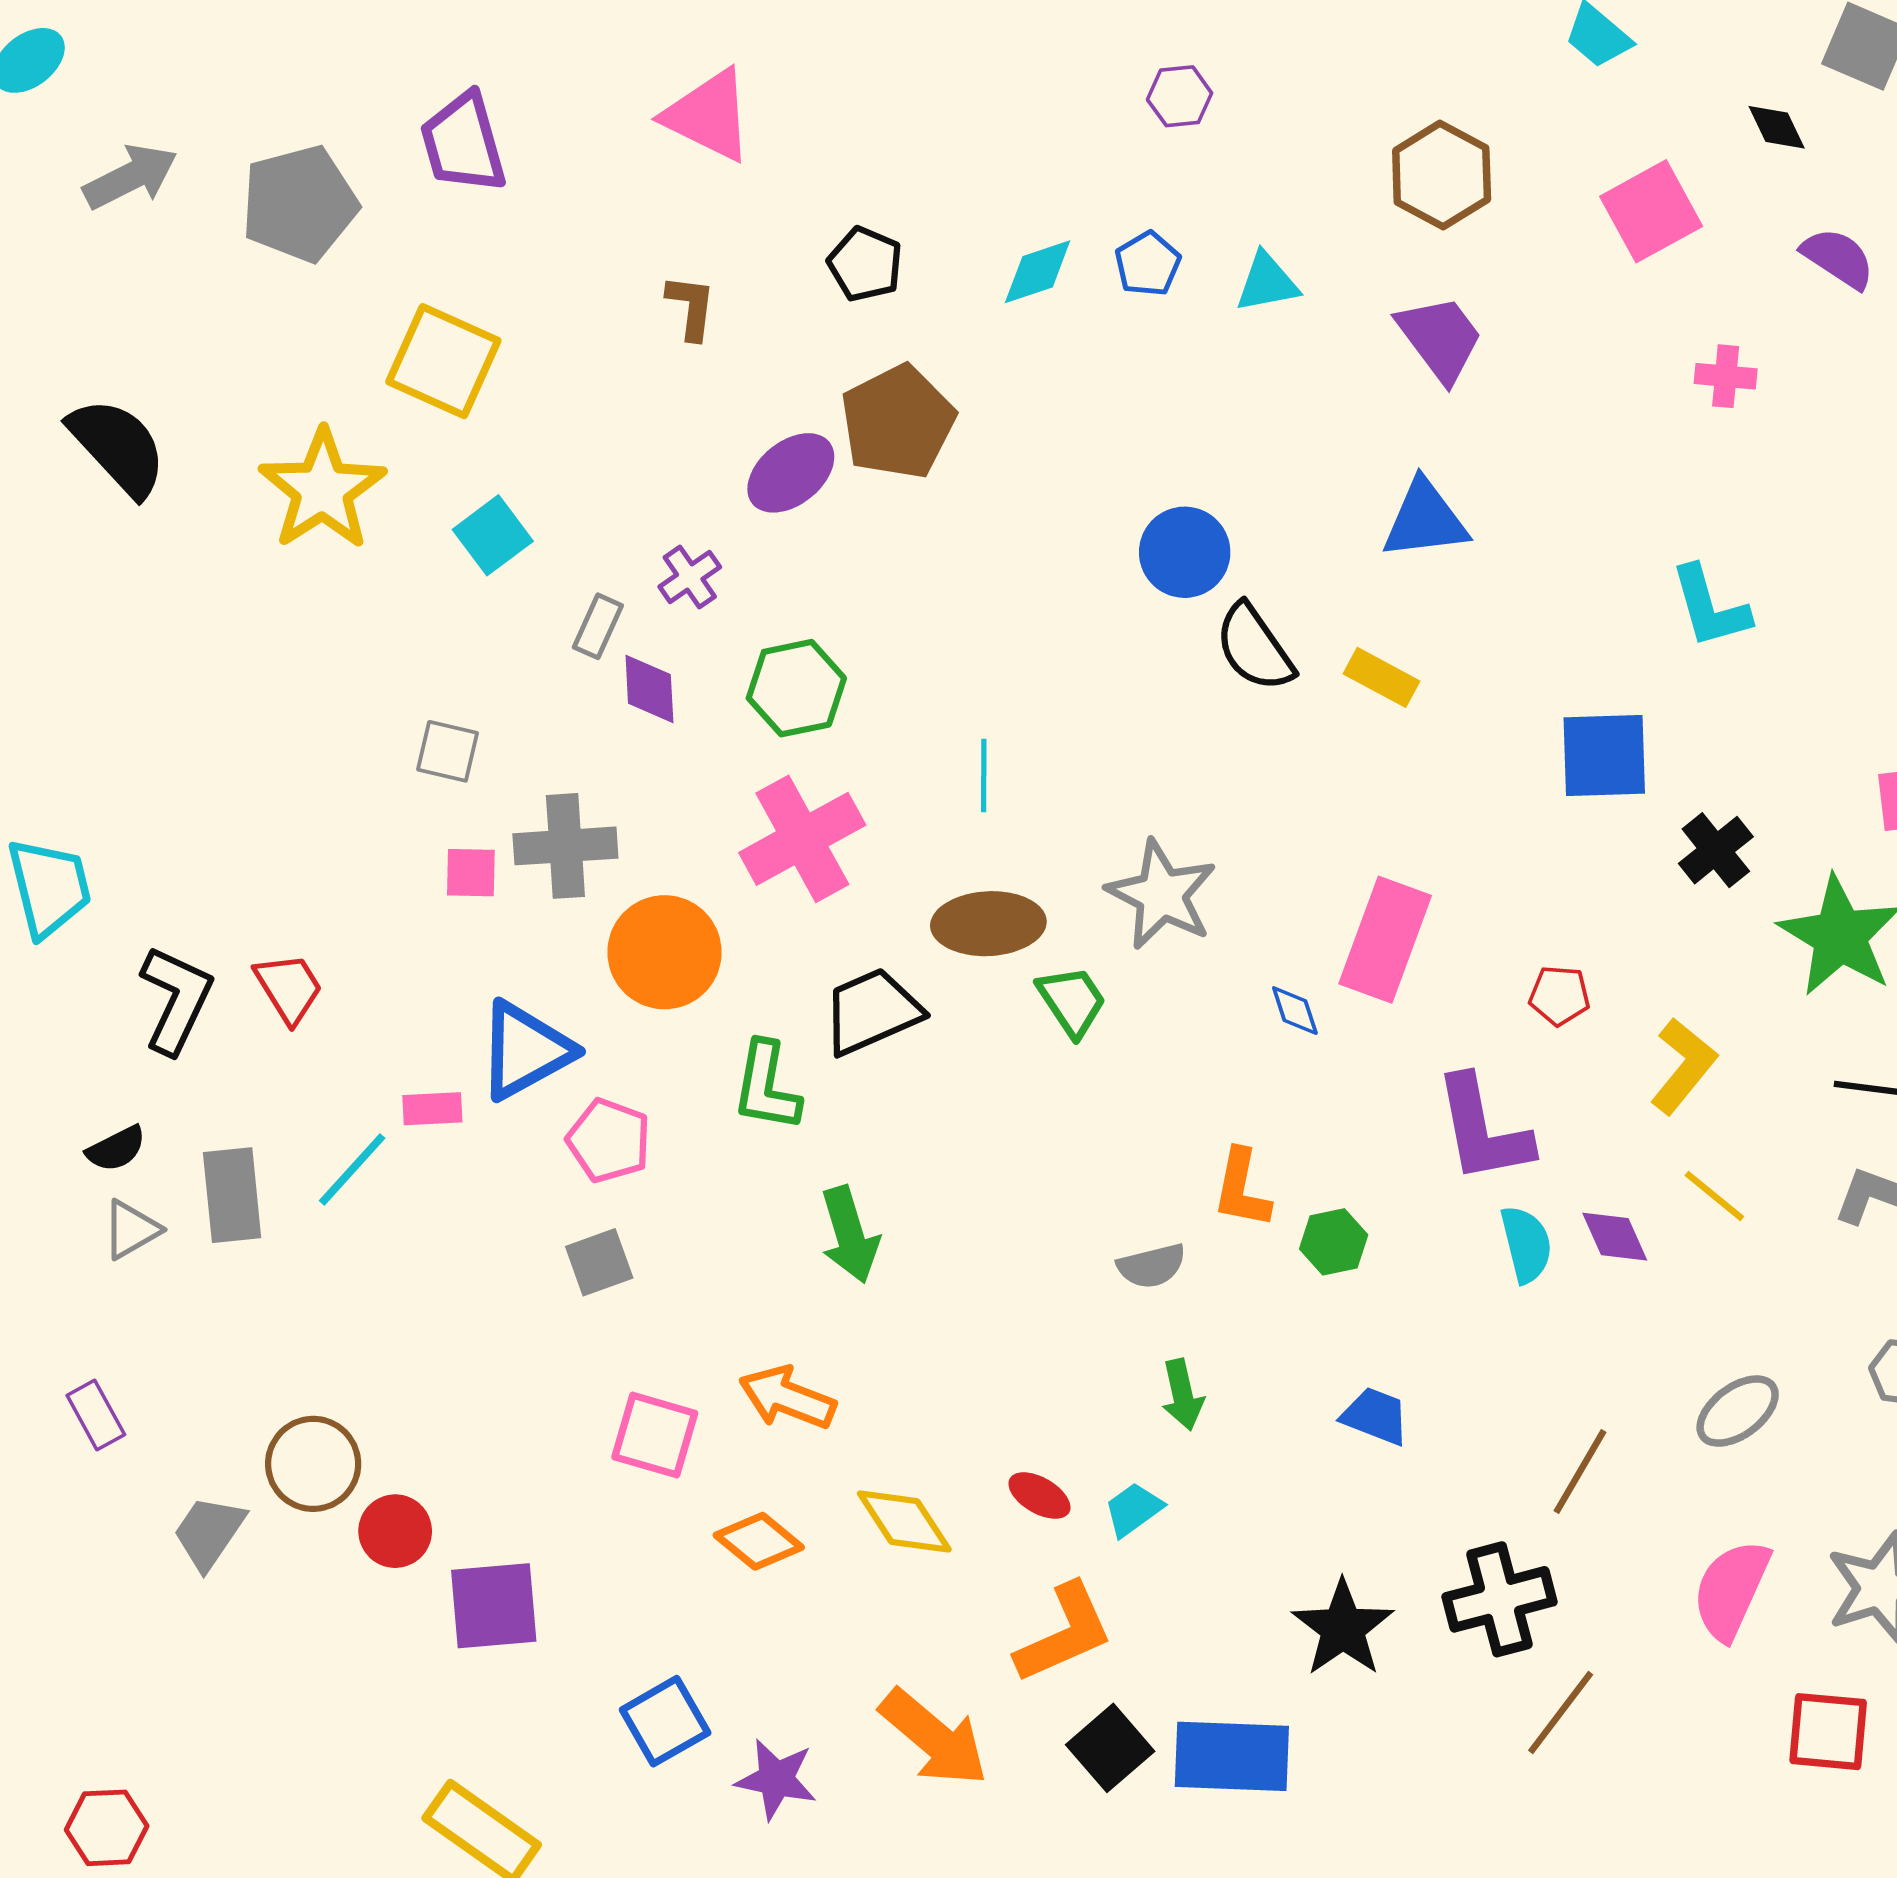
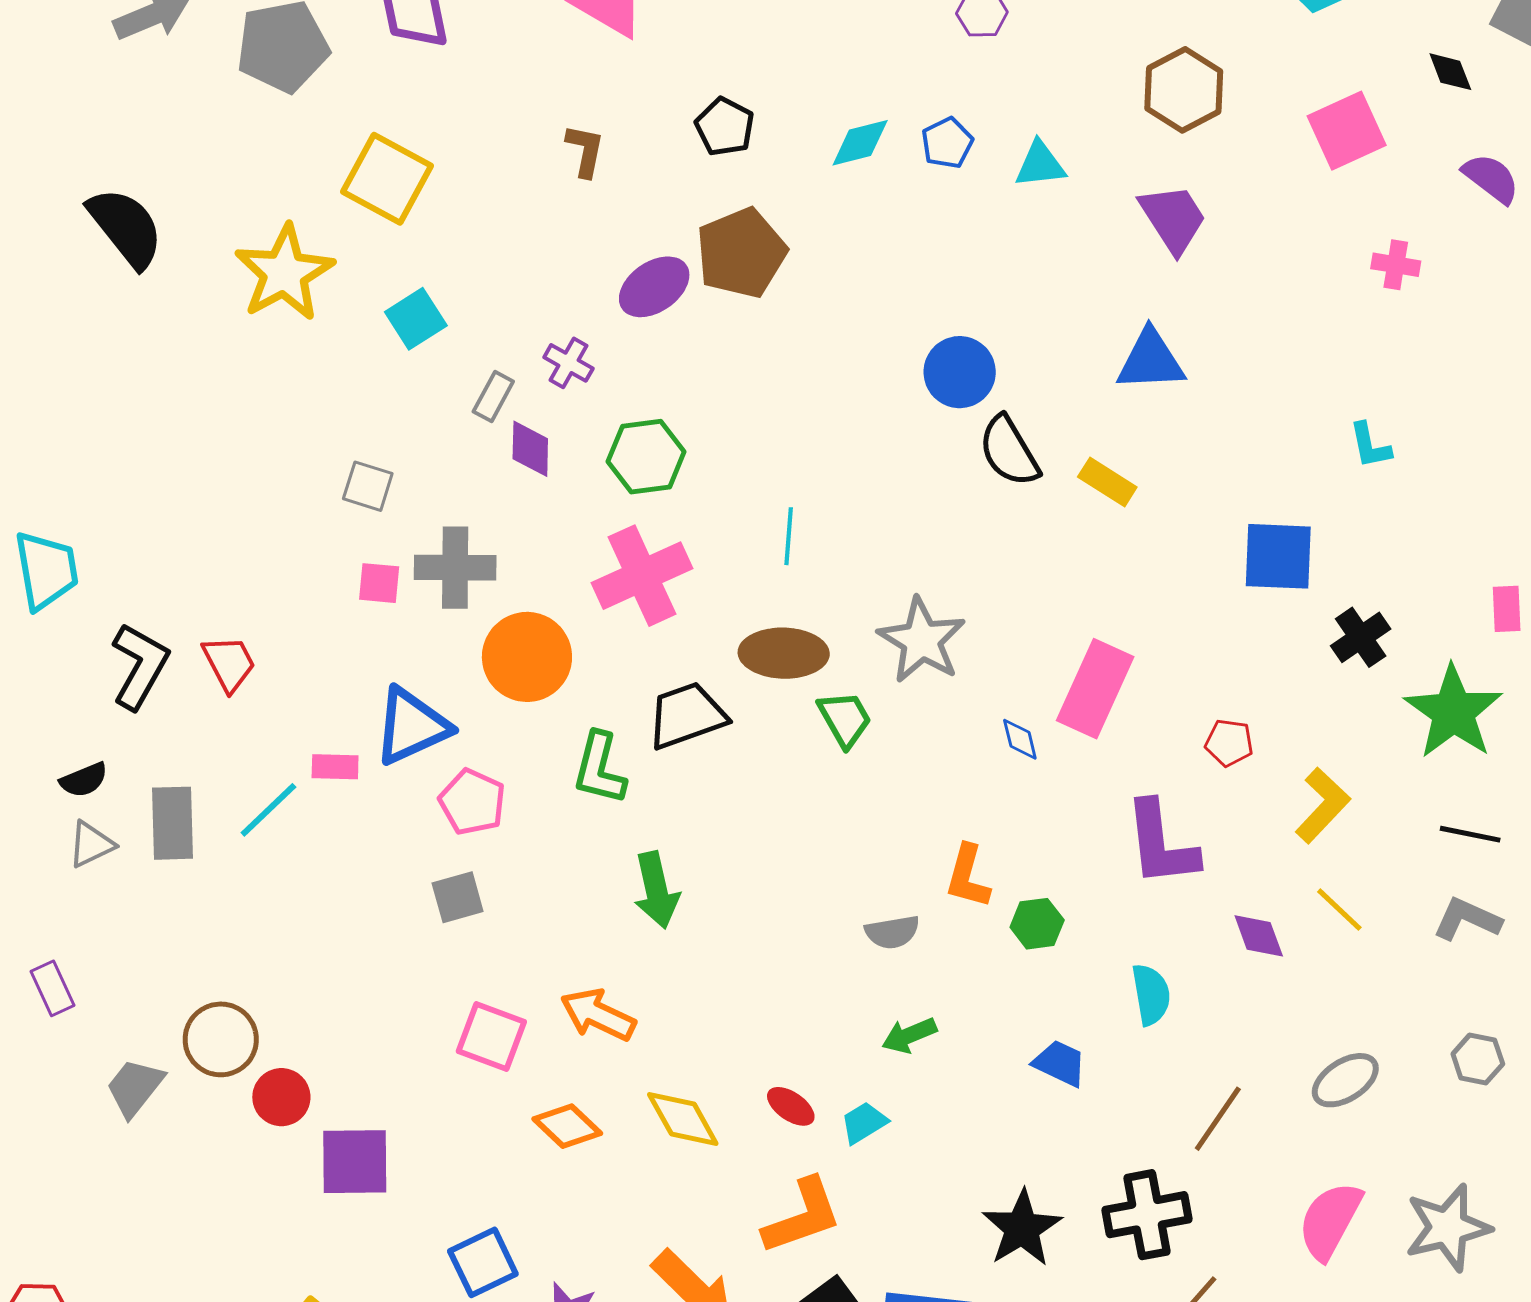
purple cross: (690, 577) -> (568, 363), turned -30
cyan L-shape: (1710, 607) -> (1370, 446), size x0.7
cyan semicircle: (1526, 1244) -> (1151, 995), moved
green arrow: (1182, 1395) -> (909, 1035), turned 76

